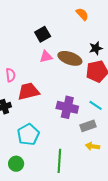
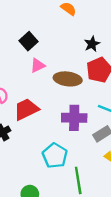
brown ellipse: (70, 58) -> (68, 79), moved
cyan pentagon: (28, 135) -> (55, 156), moved

